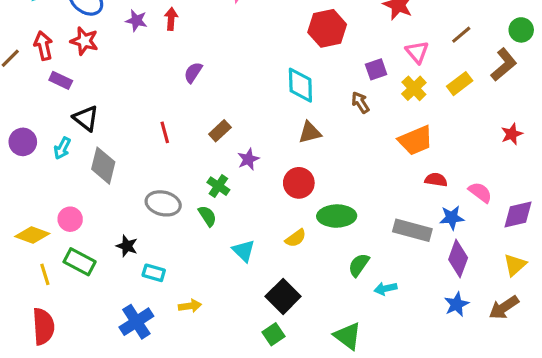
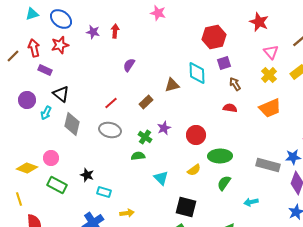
red star: (84, 41) -> (60, 45), turned -30
purple square: (376, 69) -> (224, 63), moved
red line: (165, 132) -> (111, 103), turned 64
brown triangle: (310, 132) -> (172, 85), moved
purple circle: (23, 142) -> (27, 100), moved
purple star: (248, 159) -> (164, 128), moved
red semicircle: (436, 180) -> (230, 108), moved
gray ellipse: (163, 203) -> (110, 130), moved
green semicircle: (207, 216) -> (138, 156), turned -64
green semicircle: (359, 265) -> (224, 183), moved
yellow line: (45, 274) -> (19, 199), moved
black square: (283, 296) -> (186, 207), turned -30

